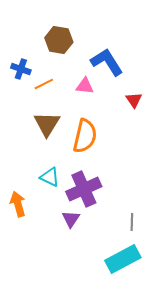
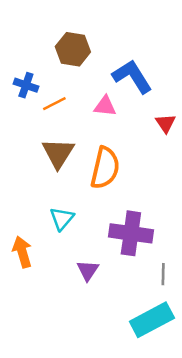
cyan triangle: (50, 177) -> (62, 219), turned 45
purple cross: (84, 189) -> (131, 233), moved, turned 32

